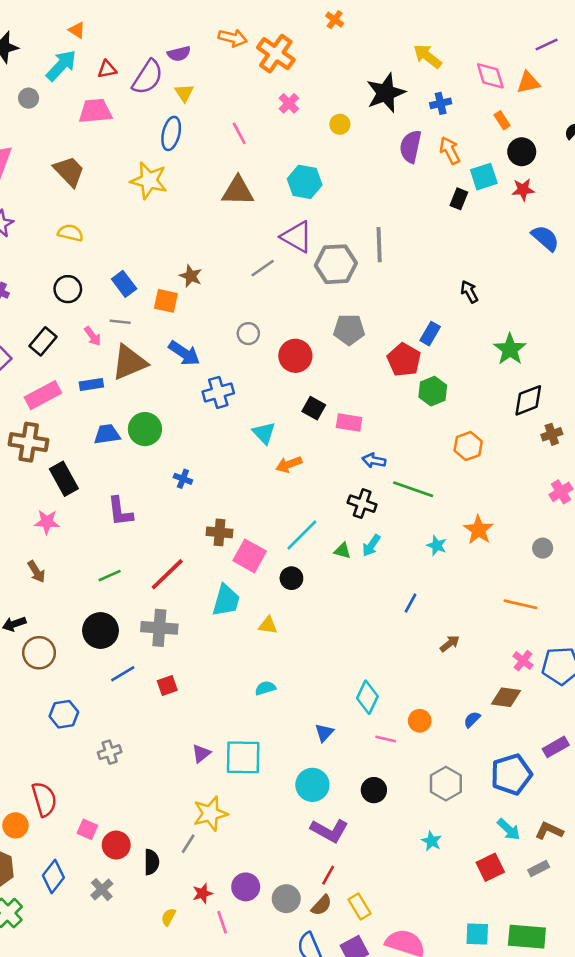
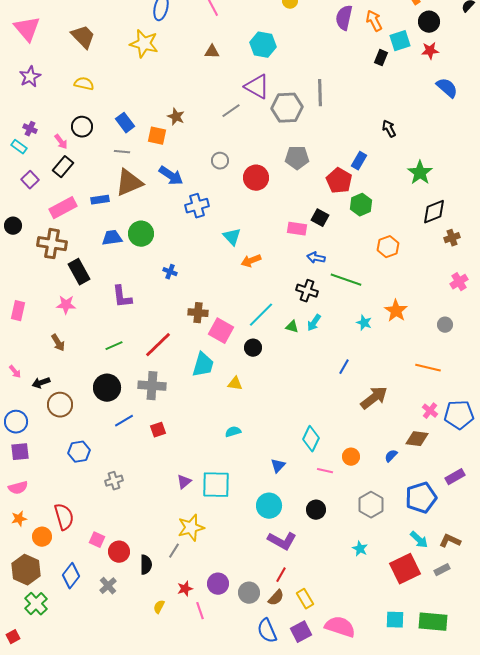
brown triangle: (238, 191) -> (212, 52), size x0.6
pink arrow: (93, 336) -> (61, 142), moved
black square: (314, 408) -> (320, 218), moved
brown arrow: (450, 644) -> (374, 398), size x1.8
red square: (490, 867) -> (405, 569), size x1.4

